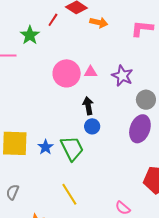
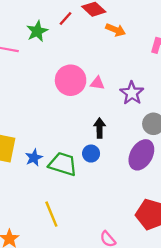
black arrow: (88, 106) -> (100, 128), moved
blue circle: (92, 126) -> (91, 154), moved
green trapezoid: (72, 148) -> (63, 164), turned -56

